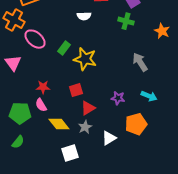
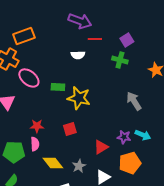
green rectangle: (64, 48) -> (58, 87), turned 56
purple star: (118, 98) -> (124, 137), moved
pink semicircle: (41, 105) -> (35, 144), turned -152
red triangle: (88, 108) -> (101, 147), moved

